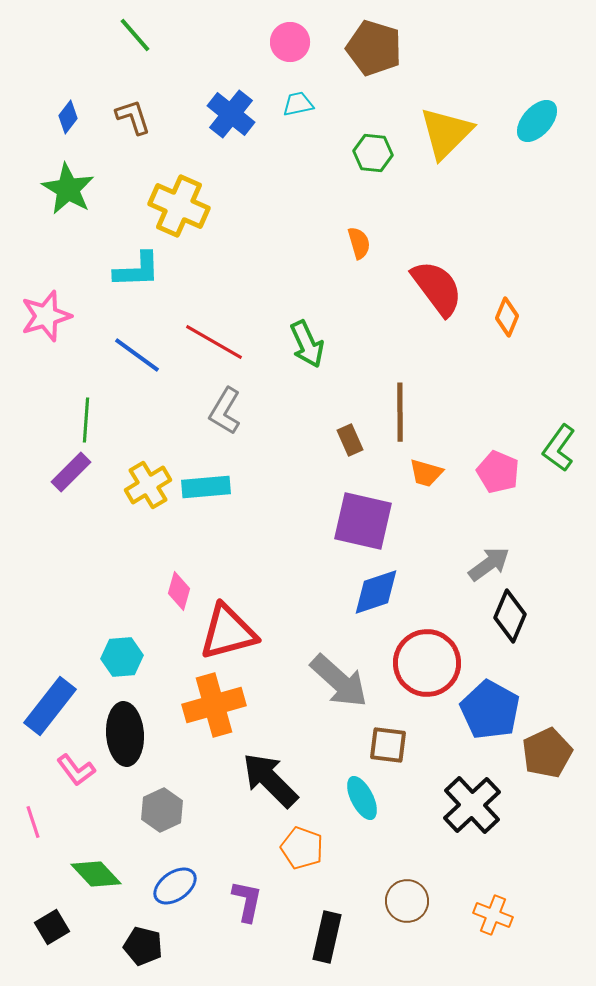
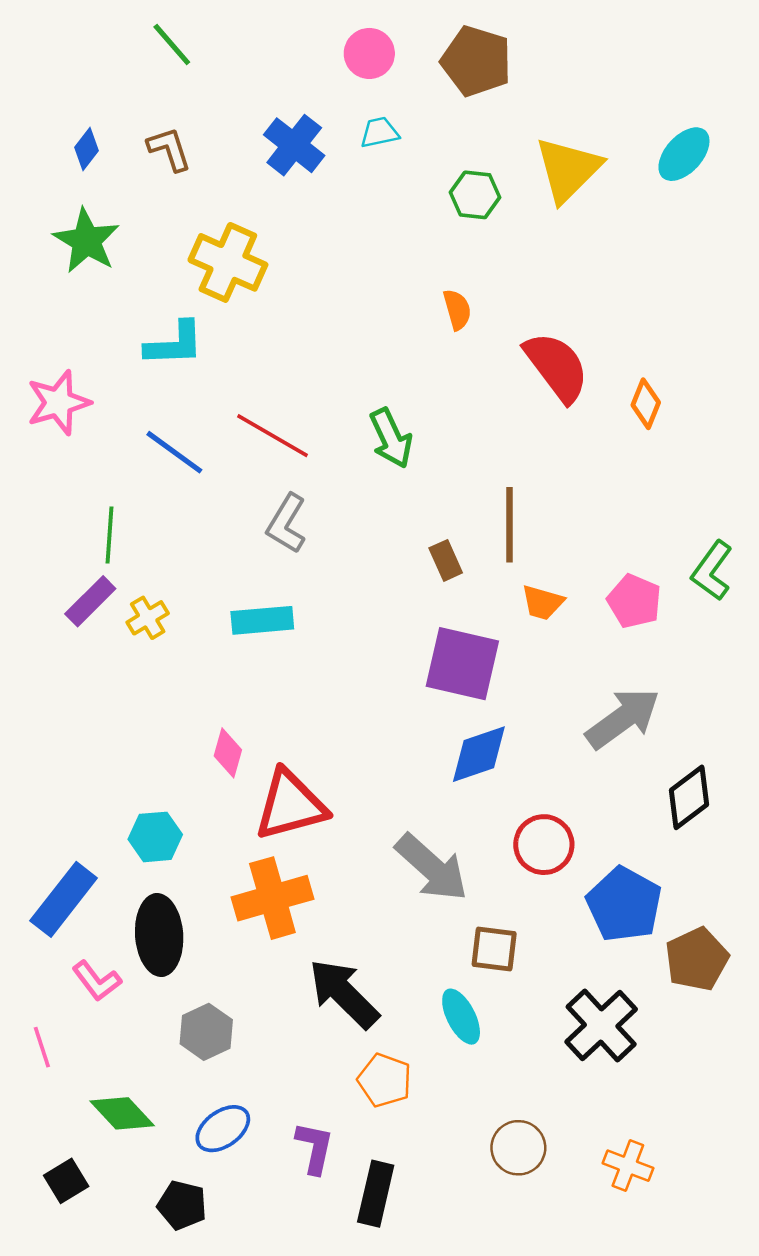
yellow cross: (148, 485) -> (148, 618), moved, size x0.7
gray arrow: (489, 564) -> (623, 718), size x1.4
black diamond: (510, 616) -> (689, 797), moved, turned 30
red circle: (427, 663) -> (544, 845), size x0.7
black rectangle: (327, 937) -> (376, 1194), moved

